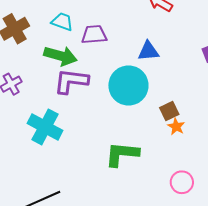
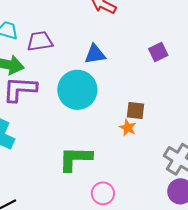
brown square: (169, 111) -> (136, 110), moved, turned 36
pink circle: (182, 182) -> (103, 193), moved

